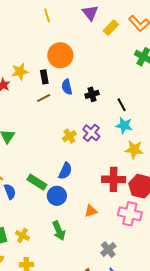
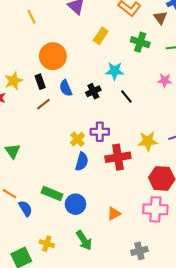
yellow rectangle: (111, 28) -> (101, 36), moved
cyan star: (124, 125) -> (115, 71), moved
purple cross: (91, 133) -> (100, 132), turned -30
blue semicircle: (65, 171) -> (82, 162), moved
red cross: (114, 179) -> (118, 157), moved
yellow cross: (22, 235) -> (47, 244), moved
gray cross: (108, 250) -> (139, 251), turned 35

